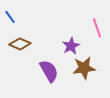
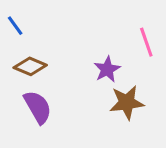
purple semicircle: (49, 71) -> (38, 107), moved

